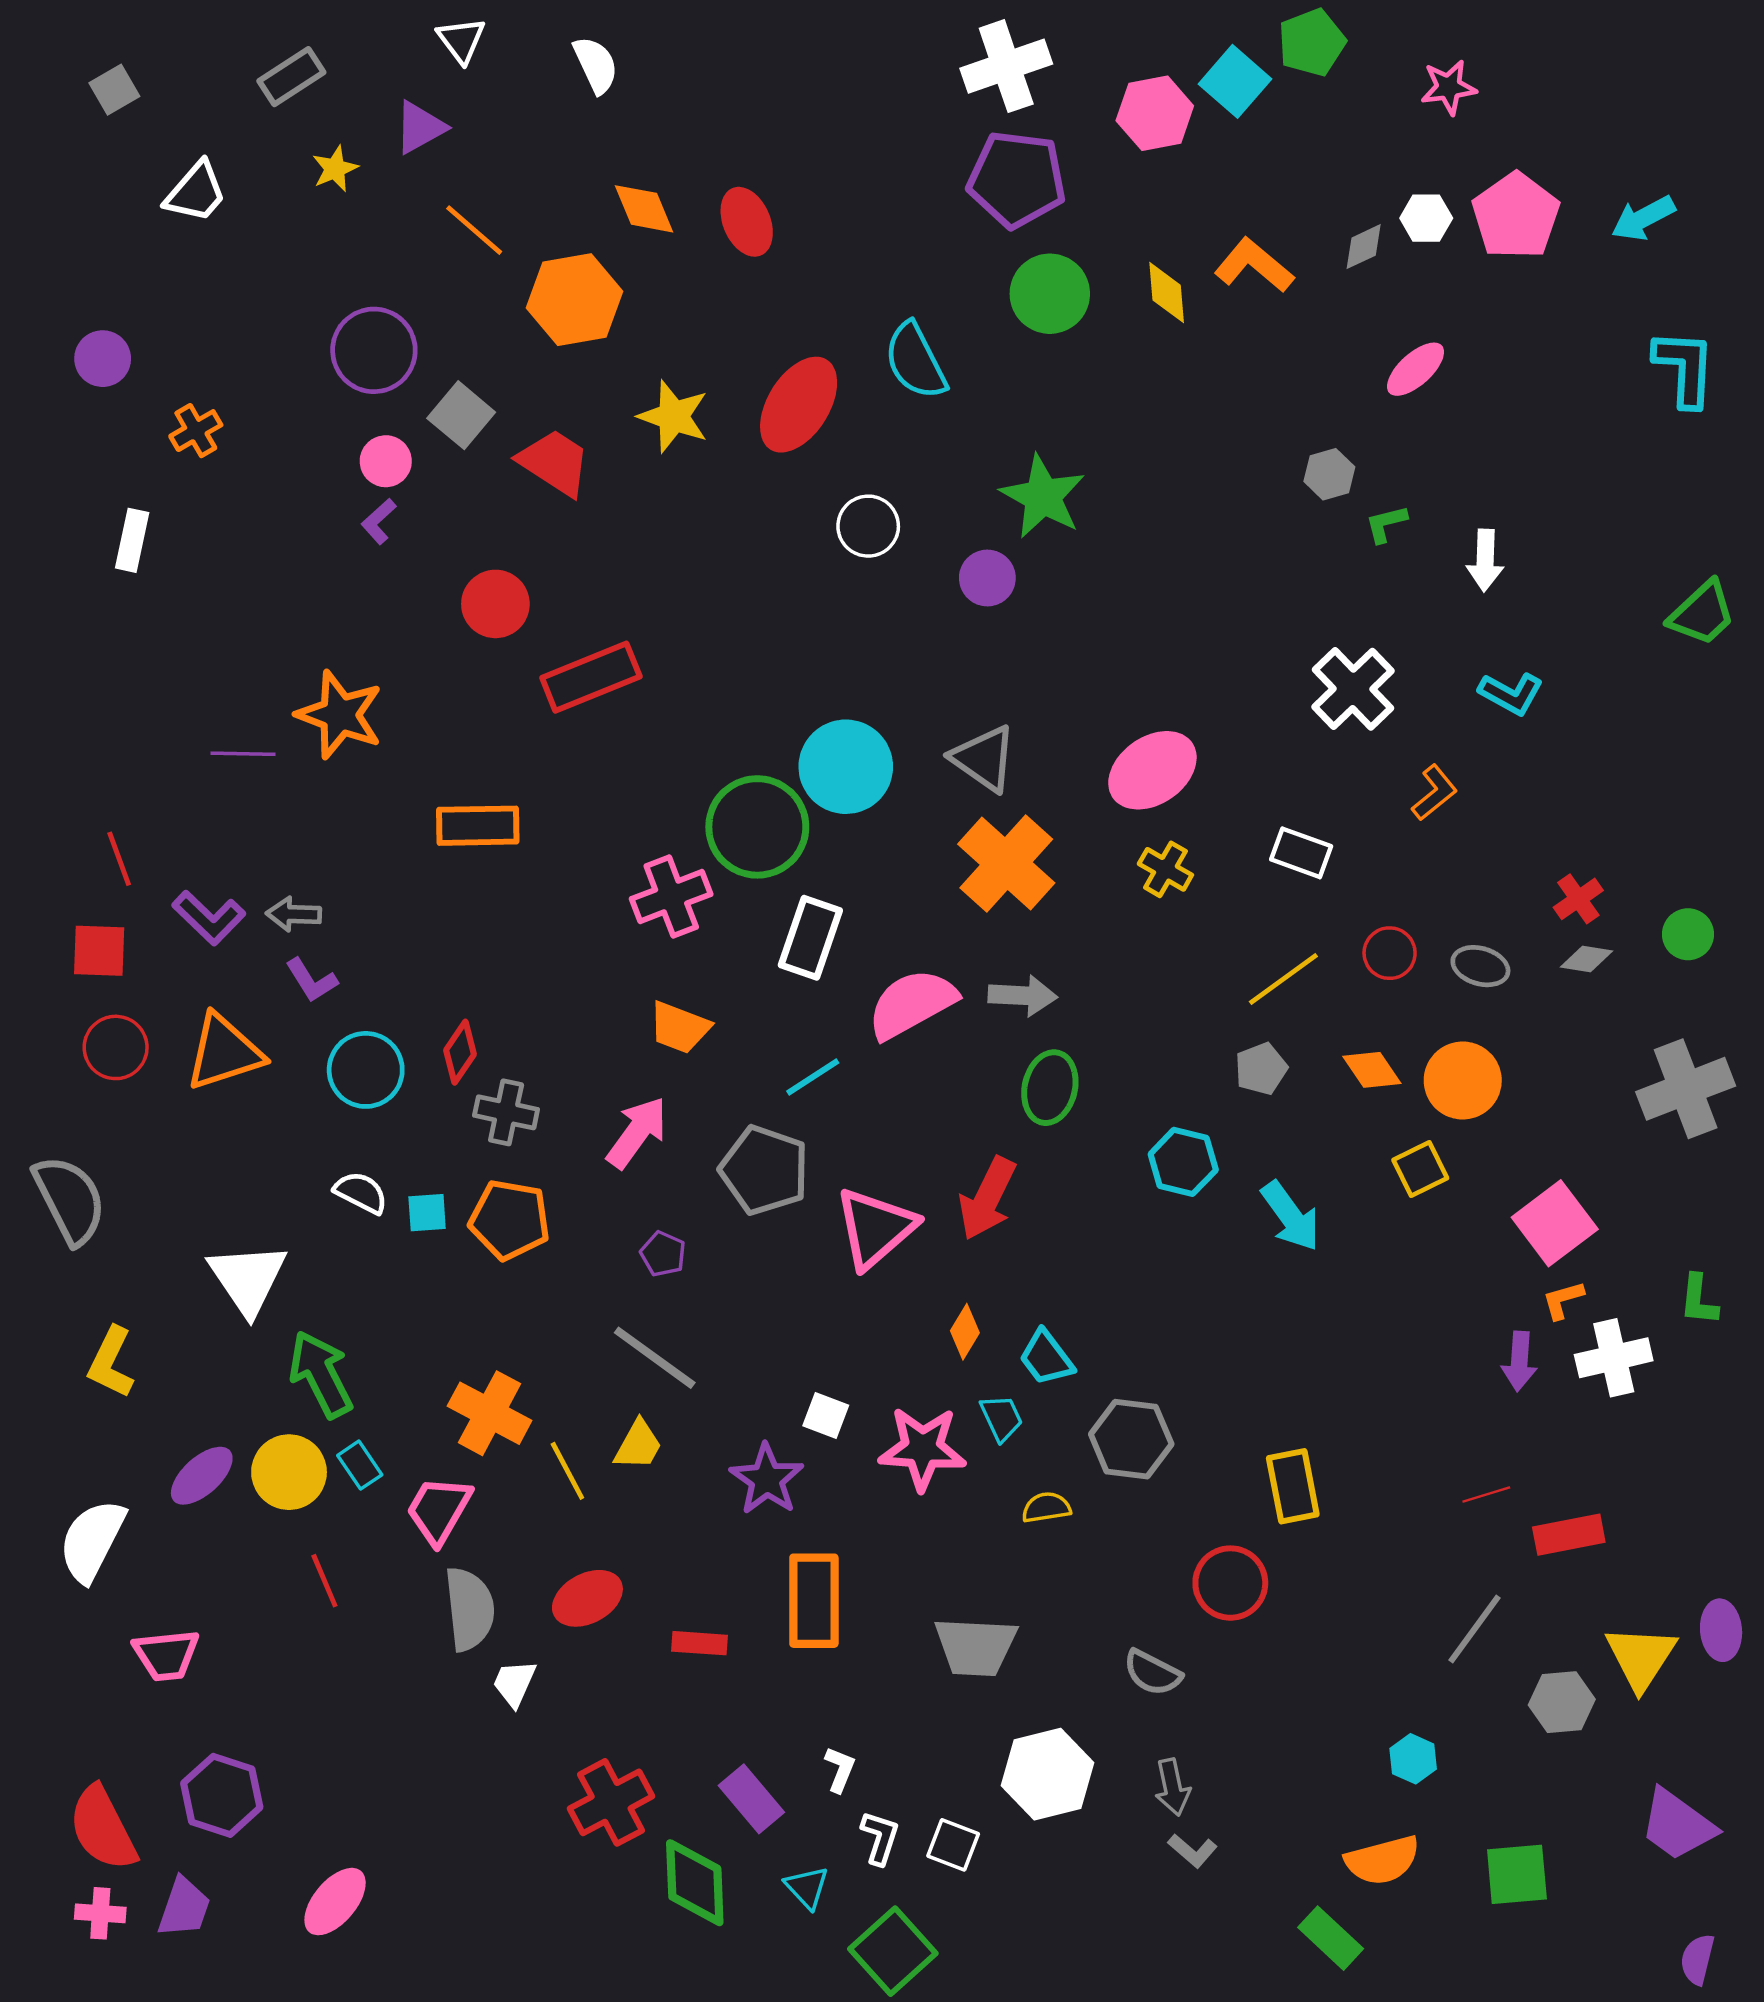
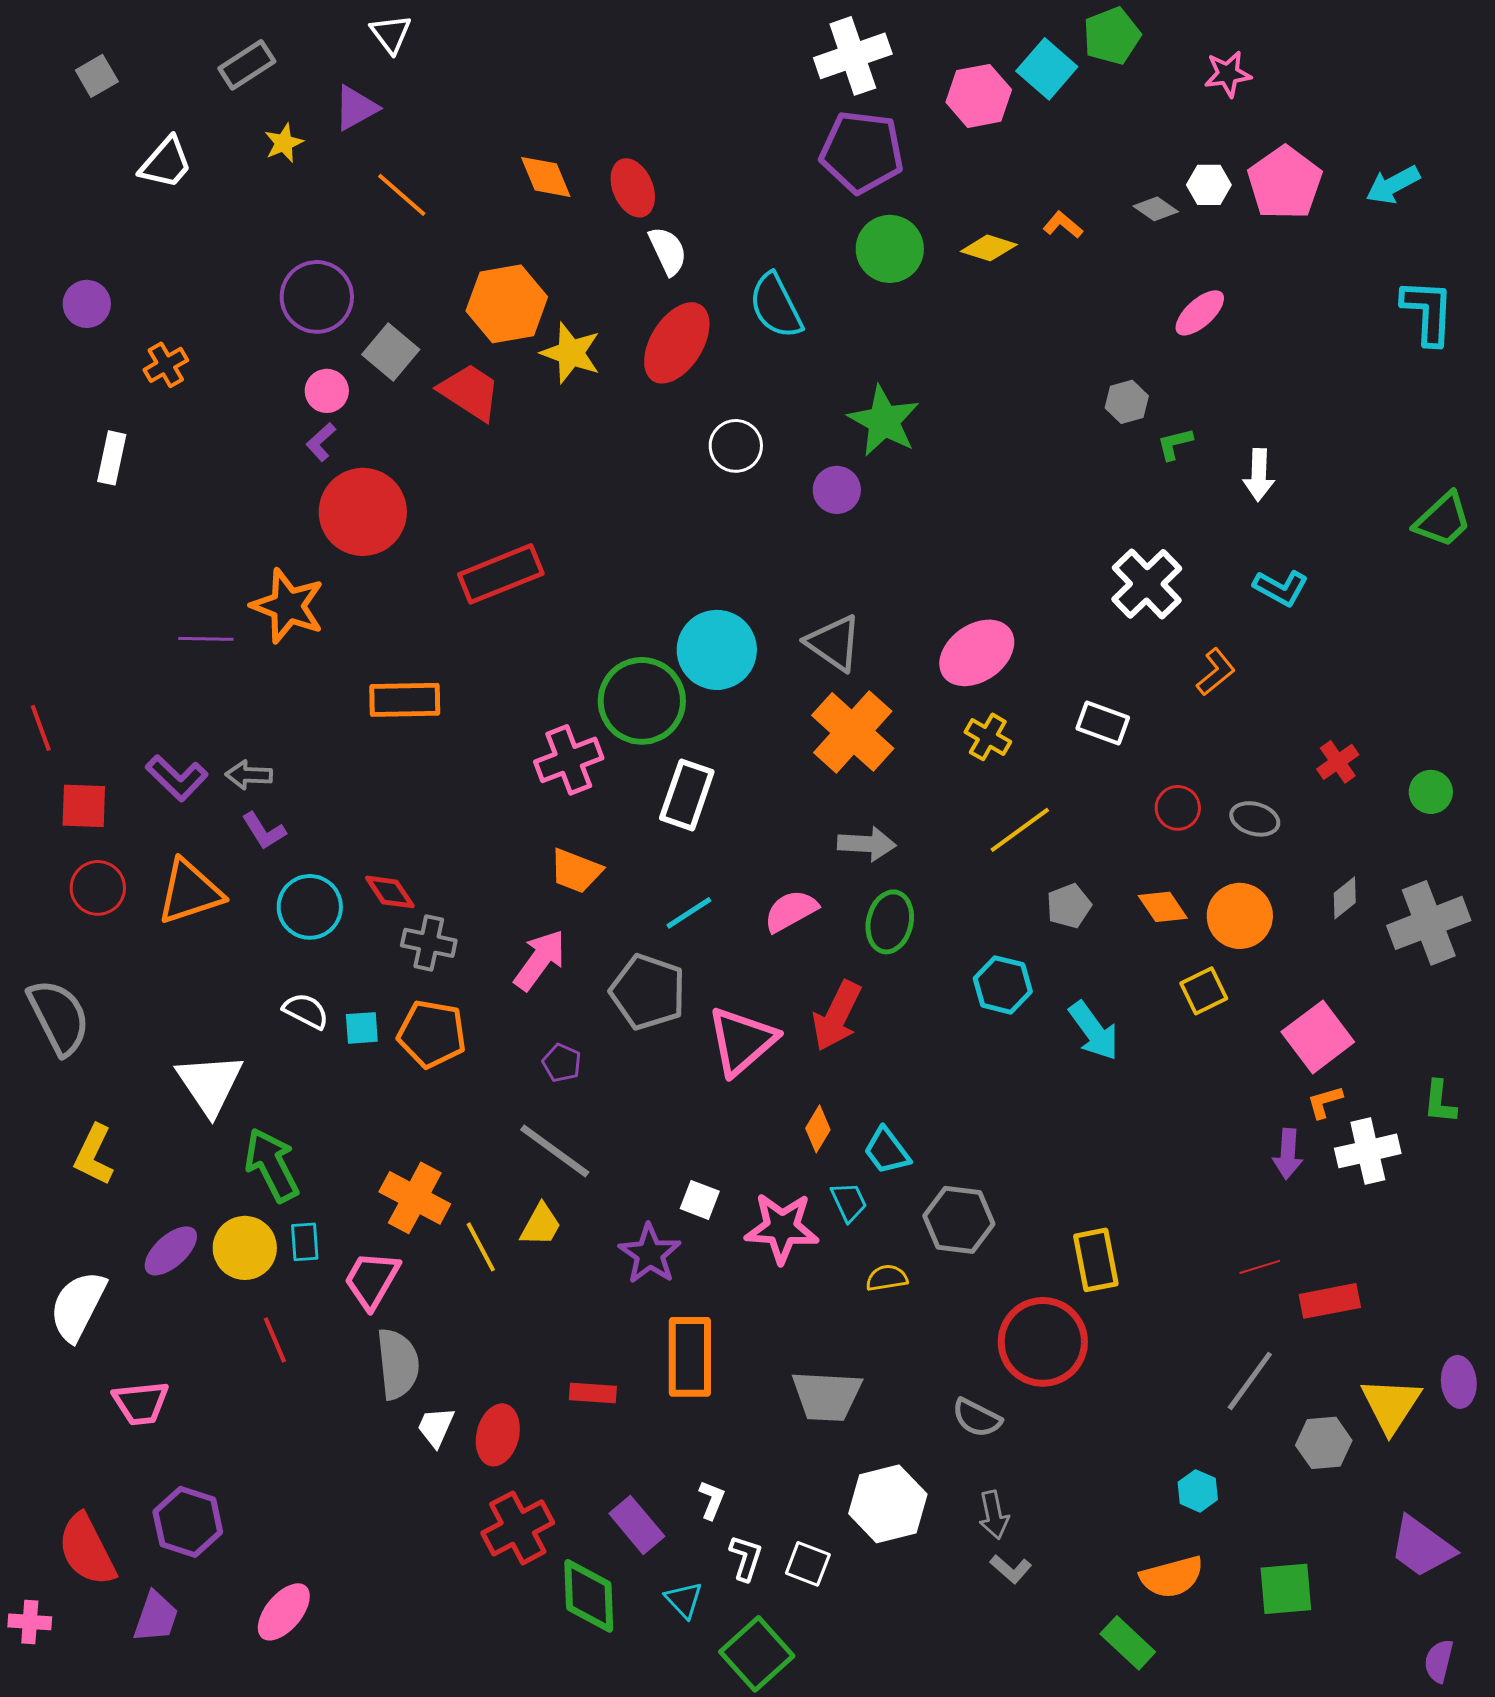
white semicircle: (596, 65) -> (668, 251), moved
gray diamond: (1364, 247) -> (1156, 209), turned 60
orange L-shape: (1254, 265) -> (1063, 225), size x0.6
yellow diamond: (1167, 293) -> (989, 248), turned -68
orange hexagon: (574, 300) -> (507, 304), moved
red circle: (495, 604) -> (363, 512), moved, size x1.5
red line: (119, 859) -> (41, 728), moved
gray diamond: (1587, 959) -> (1345, 898), moved, turned -48
yellow line: (1283, 979) -> (1020, 830), moved
pink semicircle: (912, 1004) -> (791, 911), moved, size x0.7
red diamond: (460, 1052) -> (390, 892), turned -68
cyan rectangle: (360, 1465) -> (305, 1242), turned 30
red circle: (1230, 1583) -> (1043, 1342), size x1.4
red ellipse: (587, 1598) -> (498, 1435), moved, turned -48
pink cross: (100, 1913) -> (30, 1622), moved

